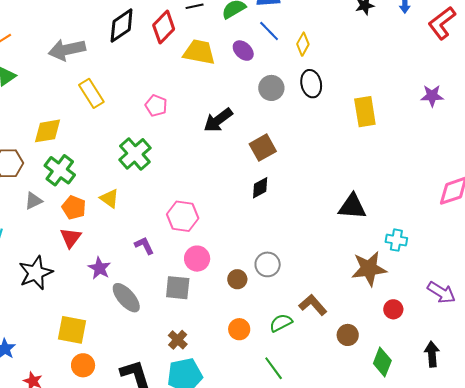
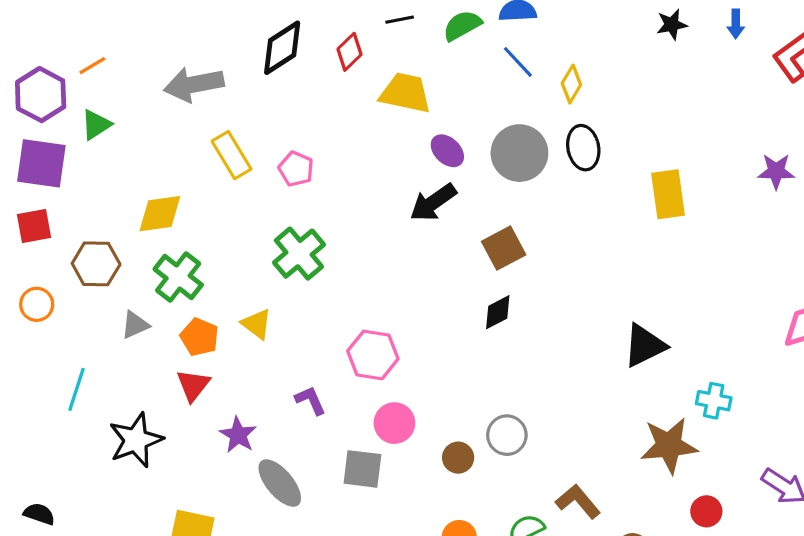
red diamond: (164, 27) -> (350, 52), size x0.7
purple ellipse: (243, 51) -> (447, 151), moved
gray circle: (271, 88) -> (519, 153), size x1.4
pink pentagon: (156, 106) -> (296, 169), moved
black triangle: (352, 207) -> (645, 346), turned -32

